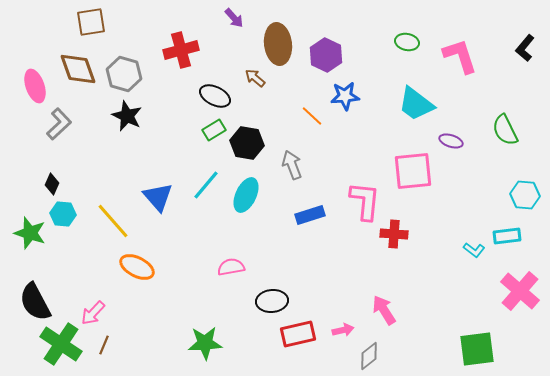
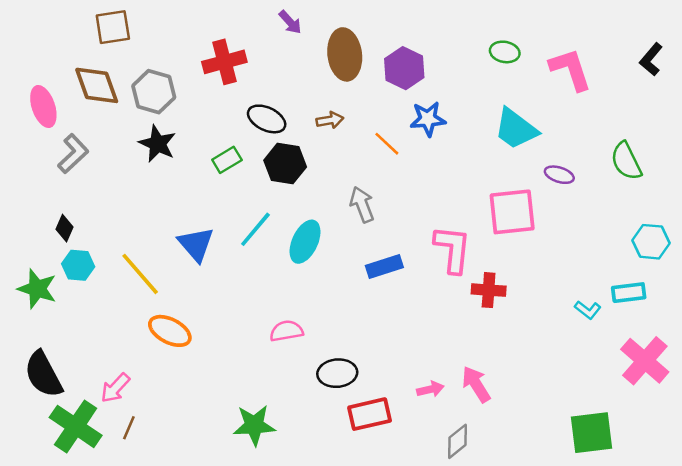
brown arrow: (255, 78) -> (330, 120), moved, turned 130
green rectangle: (214, 130) -> (227, 160), moved
black hexagon: (247, 143) -> (285, 164), moved
pink arrow: (343, 330) -> (430, 389), moved

